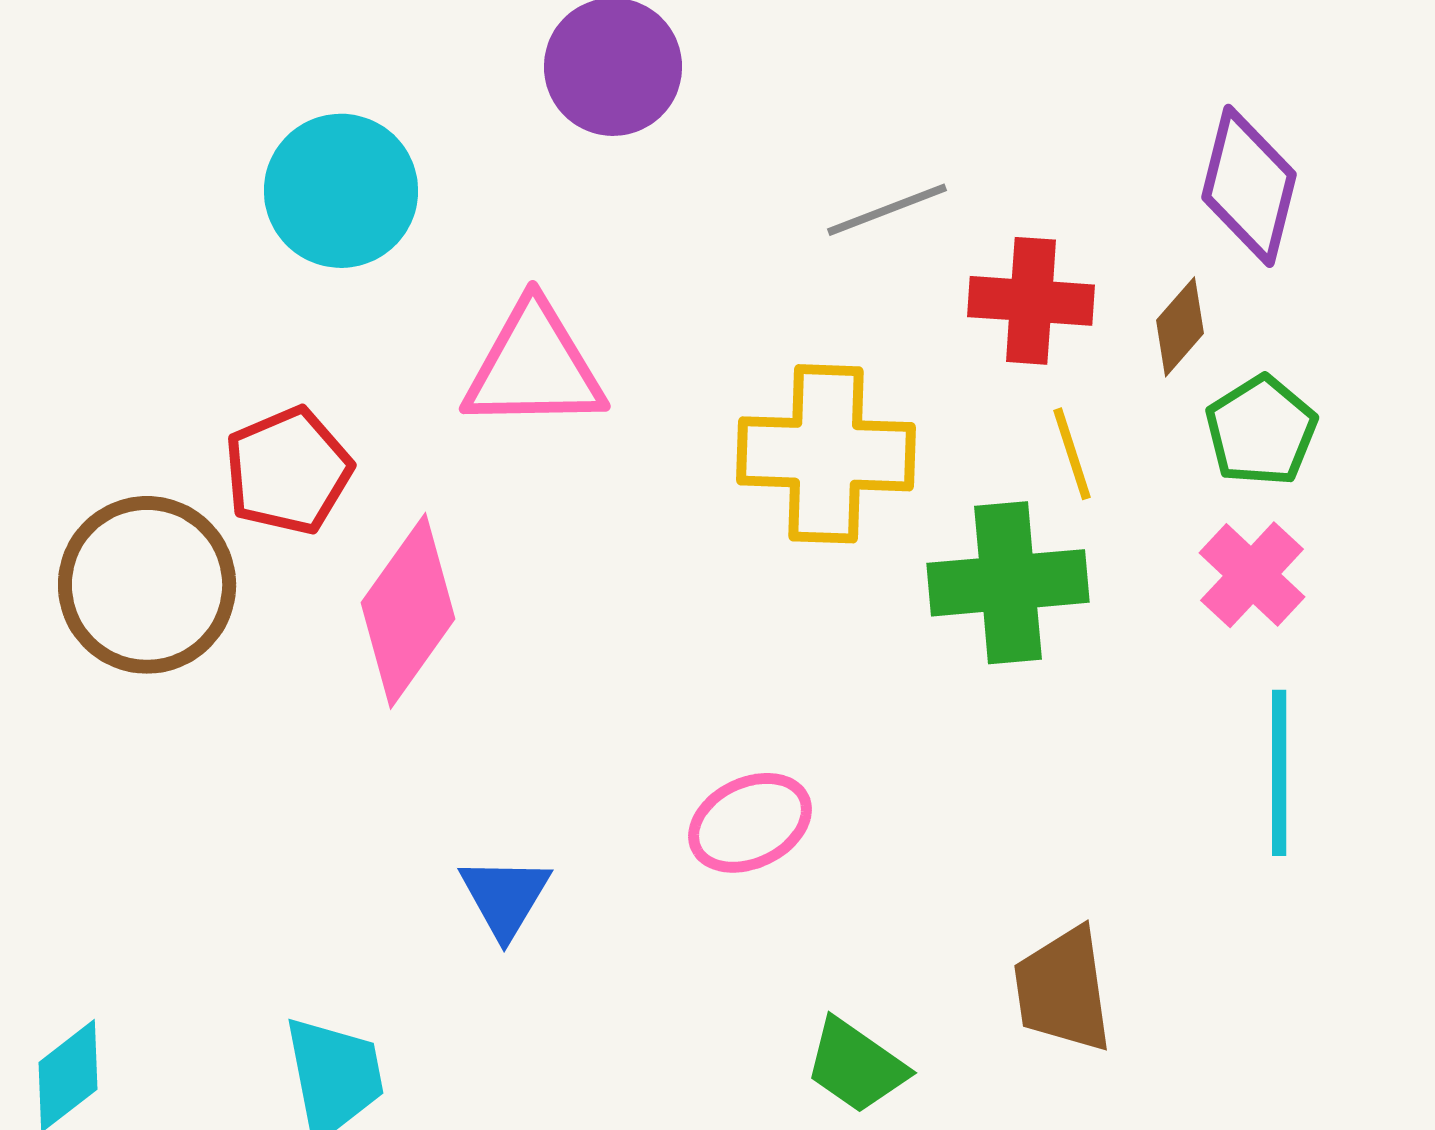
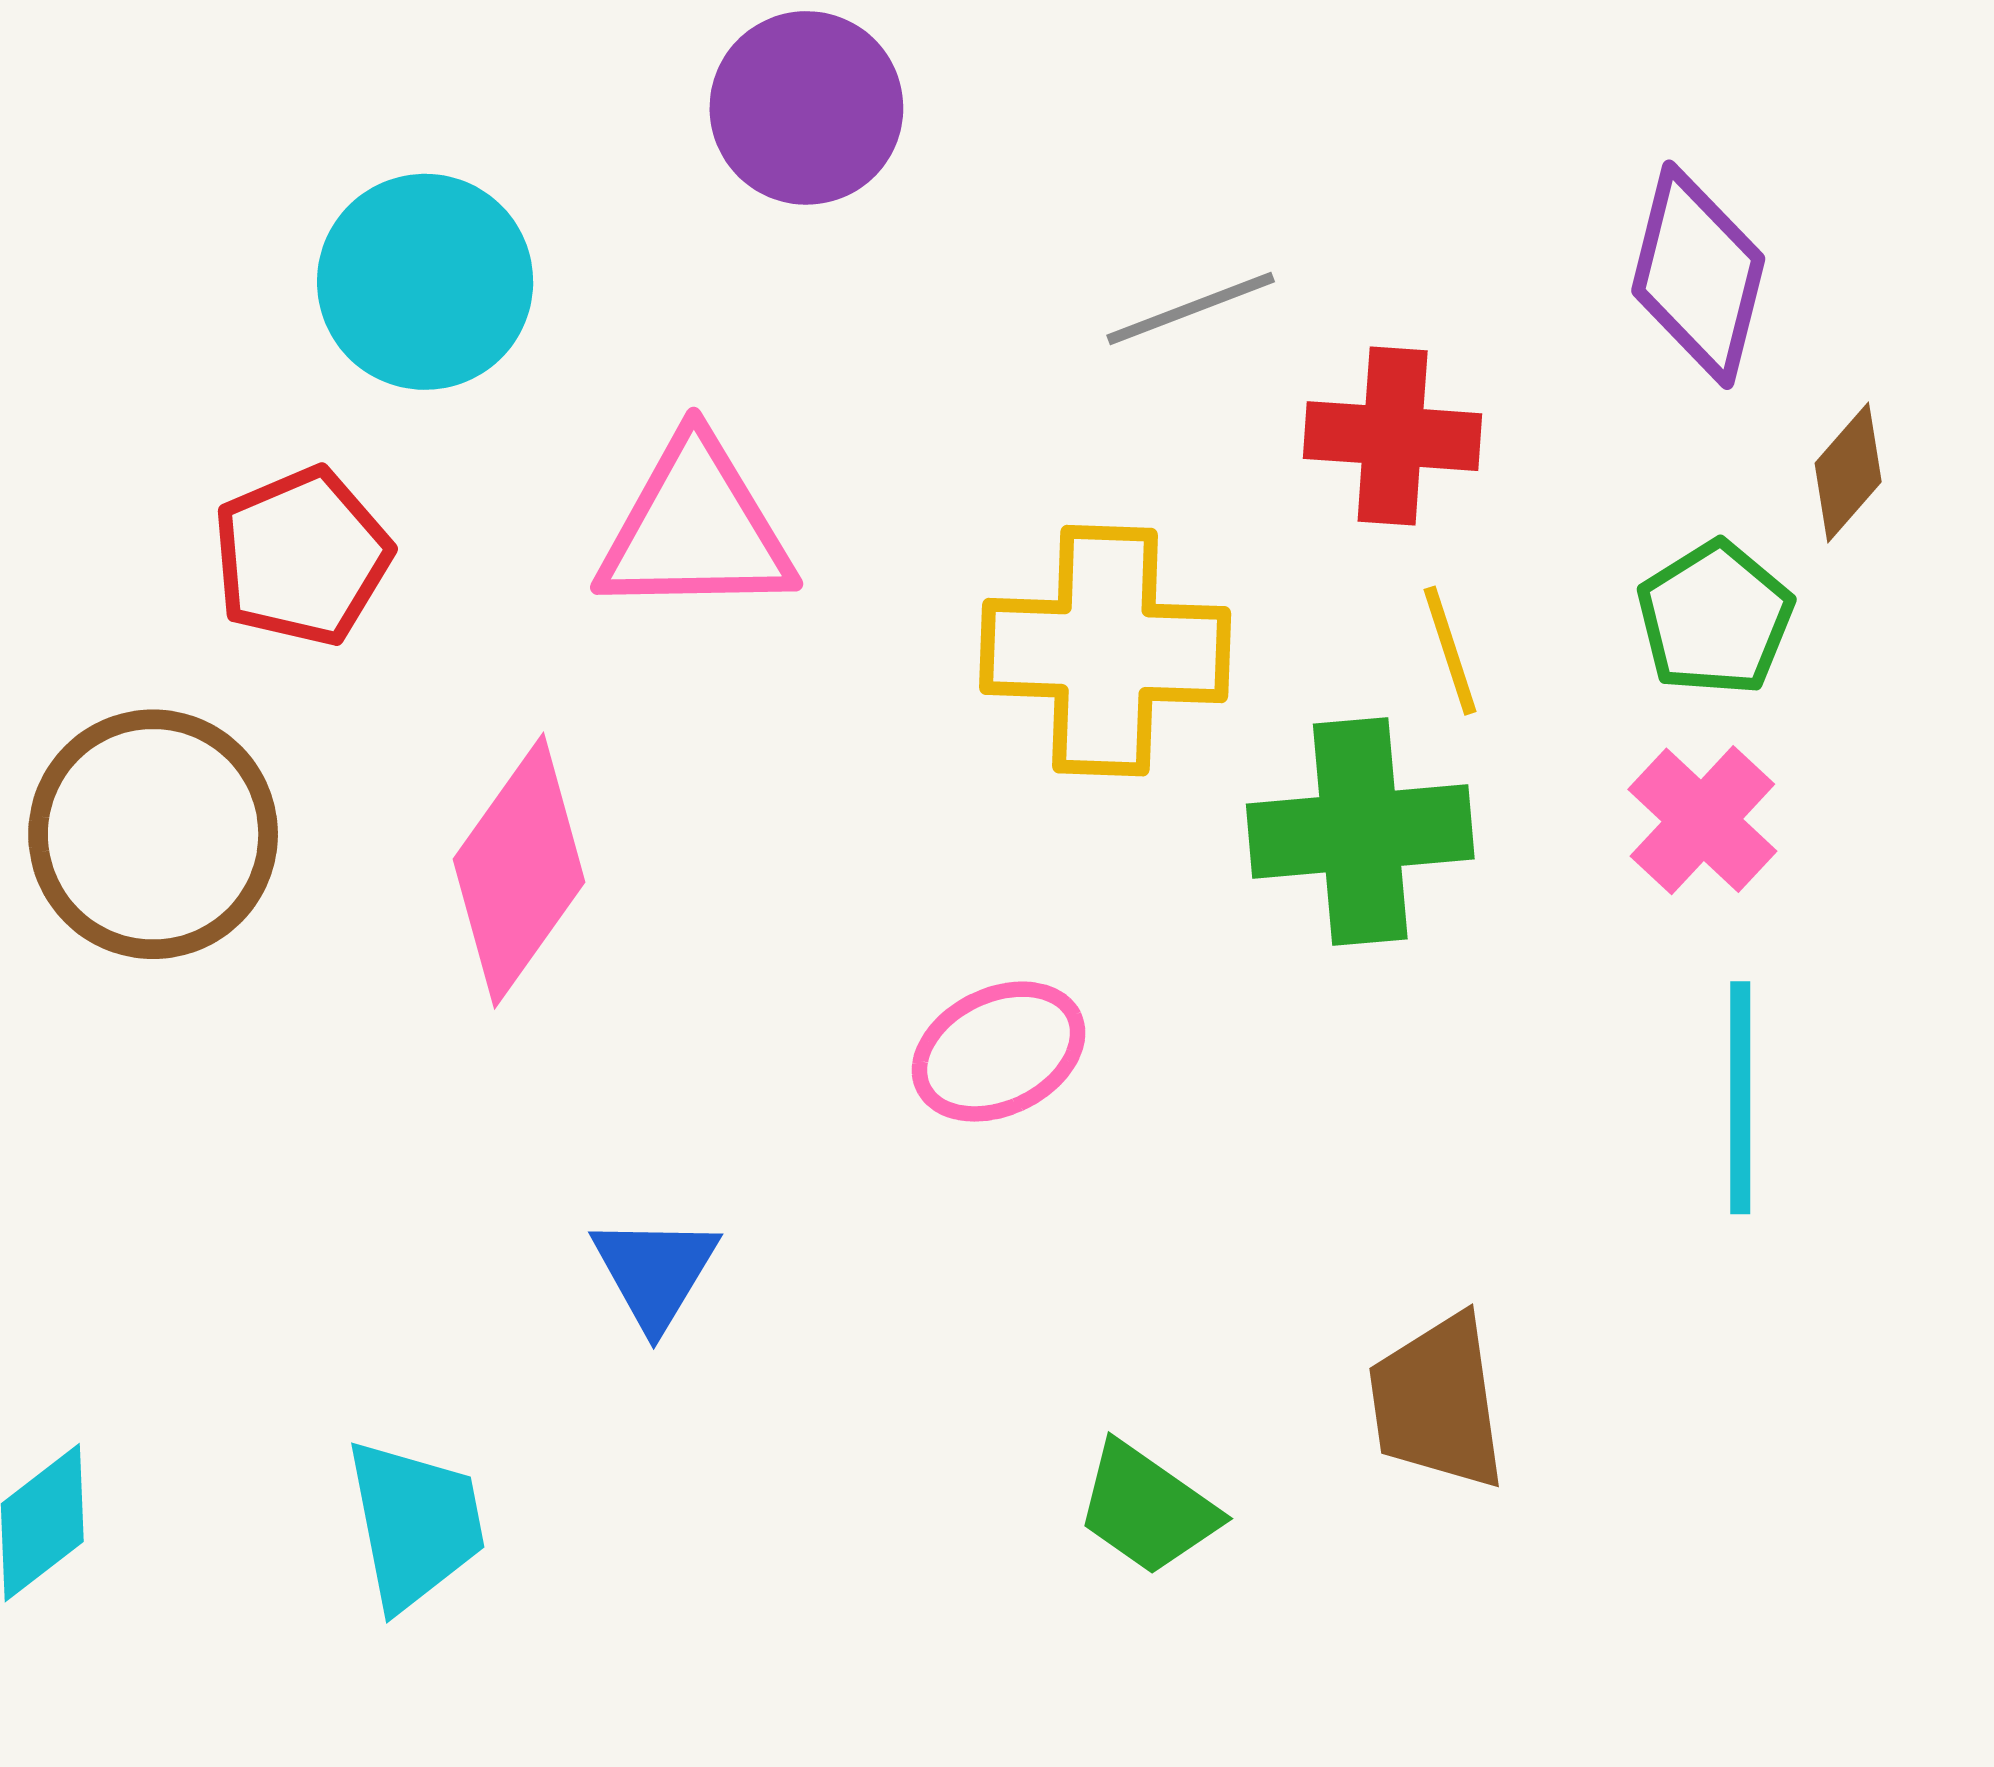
brown diamond: (1180, 327) -> (1848, 473), moved
red pentagon: (288, 471) -> (302, 557), moved
pink ellipse: (750, 823) -> (999, 1052), moved

